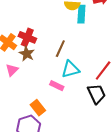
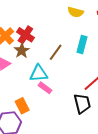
cyan rectangle: (81, 14) -> (82, 44), moved
cyan triangle: (71, 69) -> (39, 73), moved

